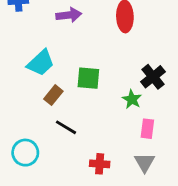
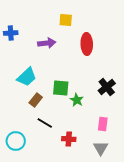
green star: (132, 99) -> (77, 100), moved
red cross: (100, 164) -> (69, 139), moved

